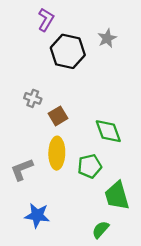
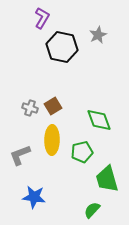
gray cross: (33, 98) -> (30, 108), moved

